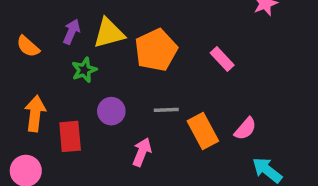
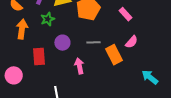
orange arrow: (35, 113) -> (22, 29), moved
pink semicircle: (245, 129) -> (132, 42), moved
pink arrow: (142, 152) -> (79, 66), turned -35

